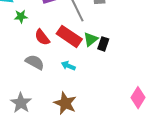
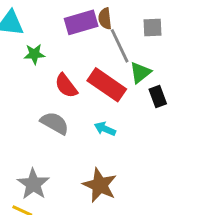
green triangle: (91, 39) -> (140, 73), moved
black rectangle: (103, 44) -> (158, 97), turned -40

